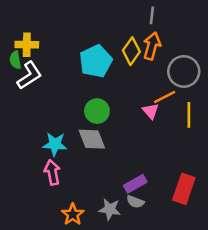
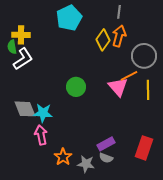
cyan pentagon: (96, 61) -> (69, 18), moved
pink triangle: (151, 111) -> (118, 87), size x1.5
gray diamond: (92, 139) -> (25, 109), moved
orange star: (73, 214) -> (63, 157), moved

